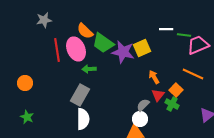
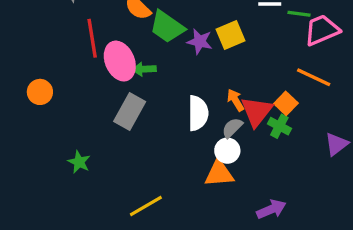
pink ellipse: (76, 49) -> (120, 61), moved
purple star: (123, 52) -> (200, 41), size x0.7
orange arrow: (154, 77) -> (235, 100), moved
red triangle: (158, 95) -> (257, 112), size x1.5
green star: (27, 117) -> (79, 162), moved
white semicircle: (83, 119) -> (198, 113), moved

